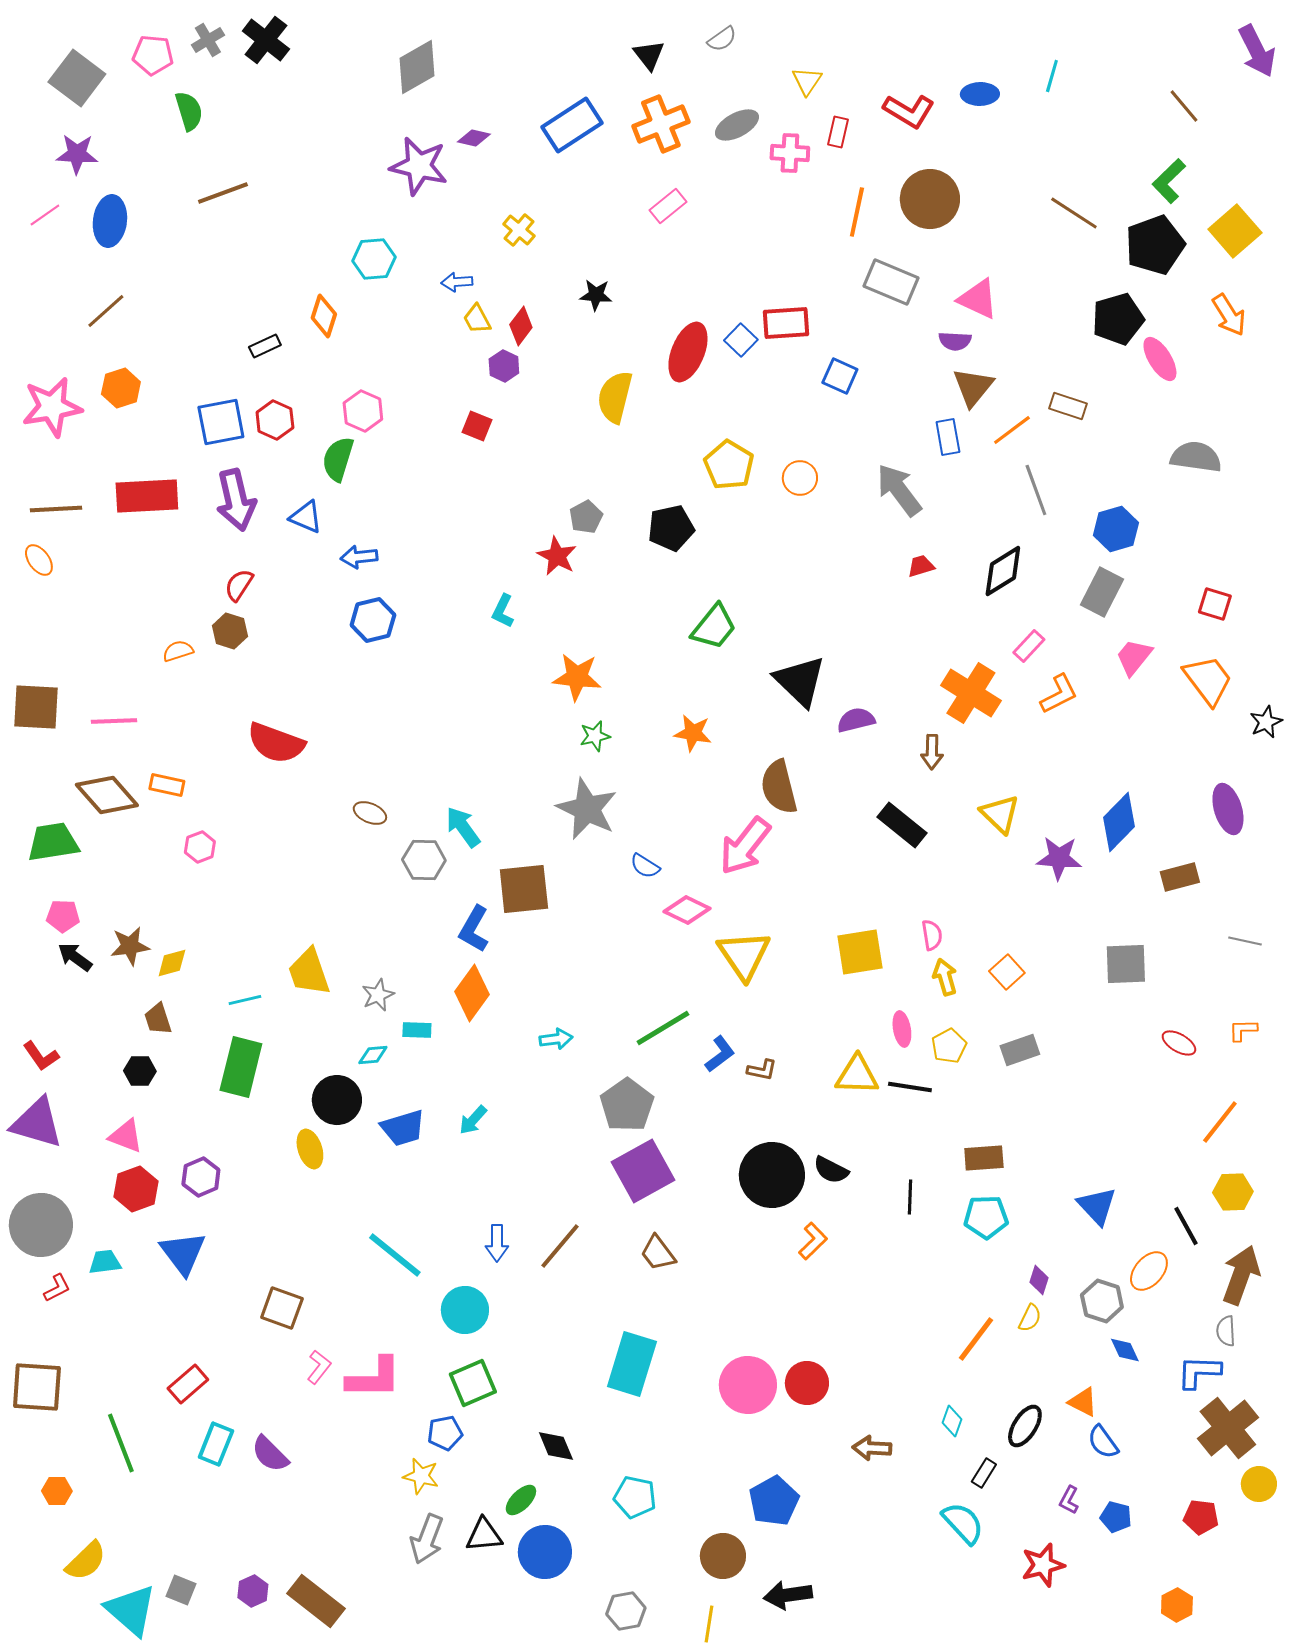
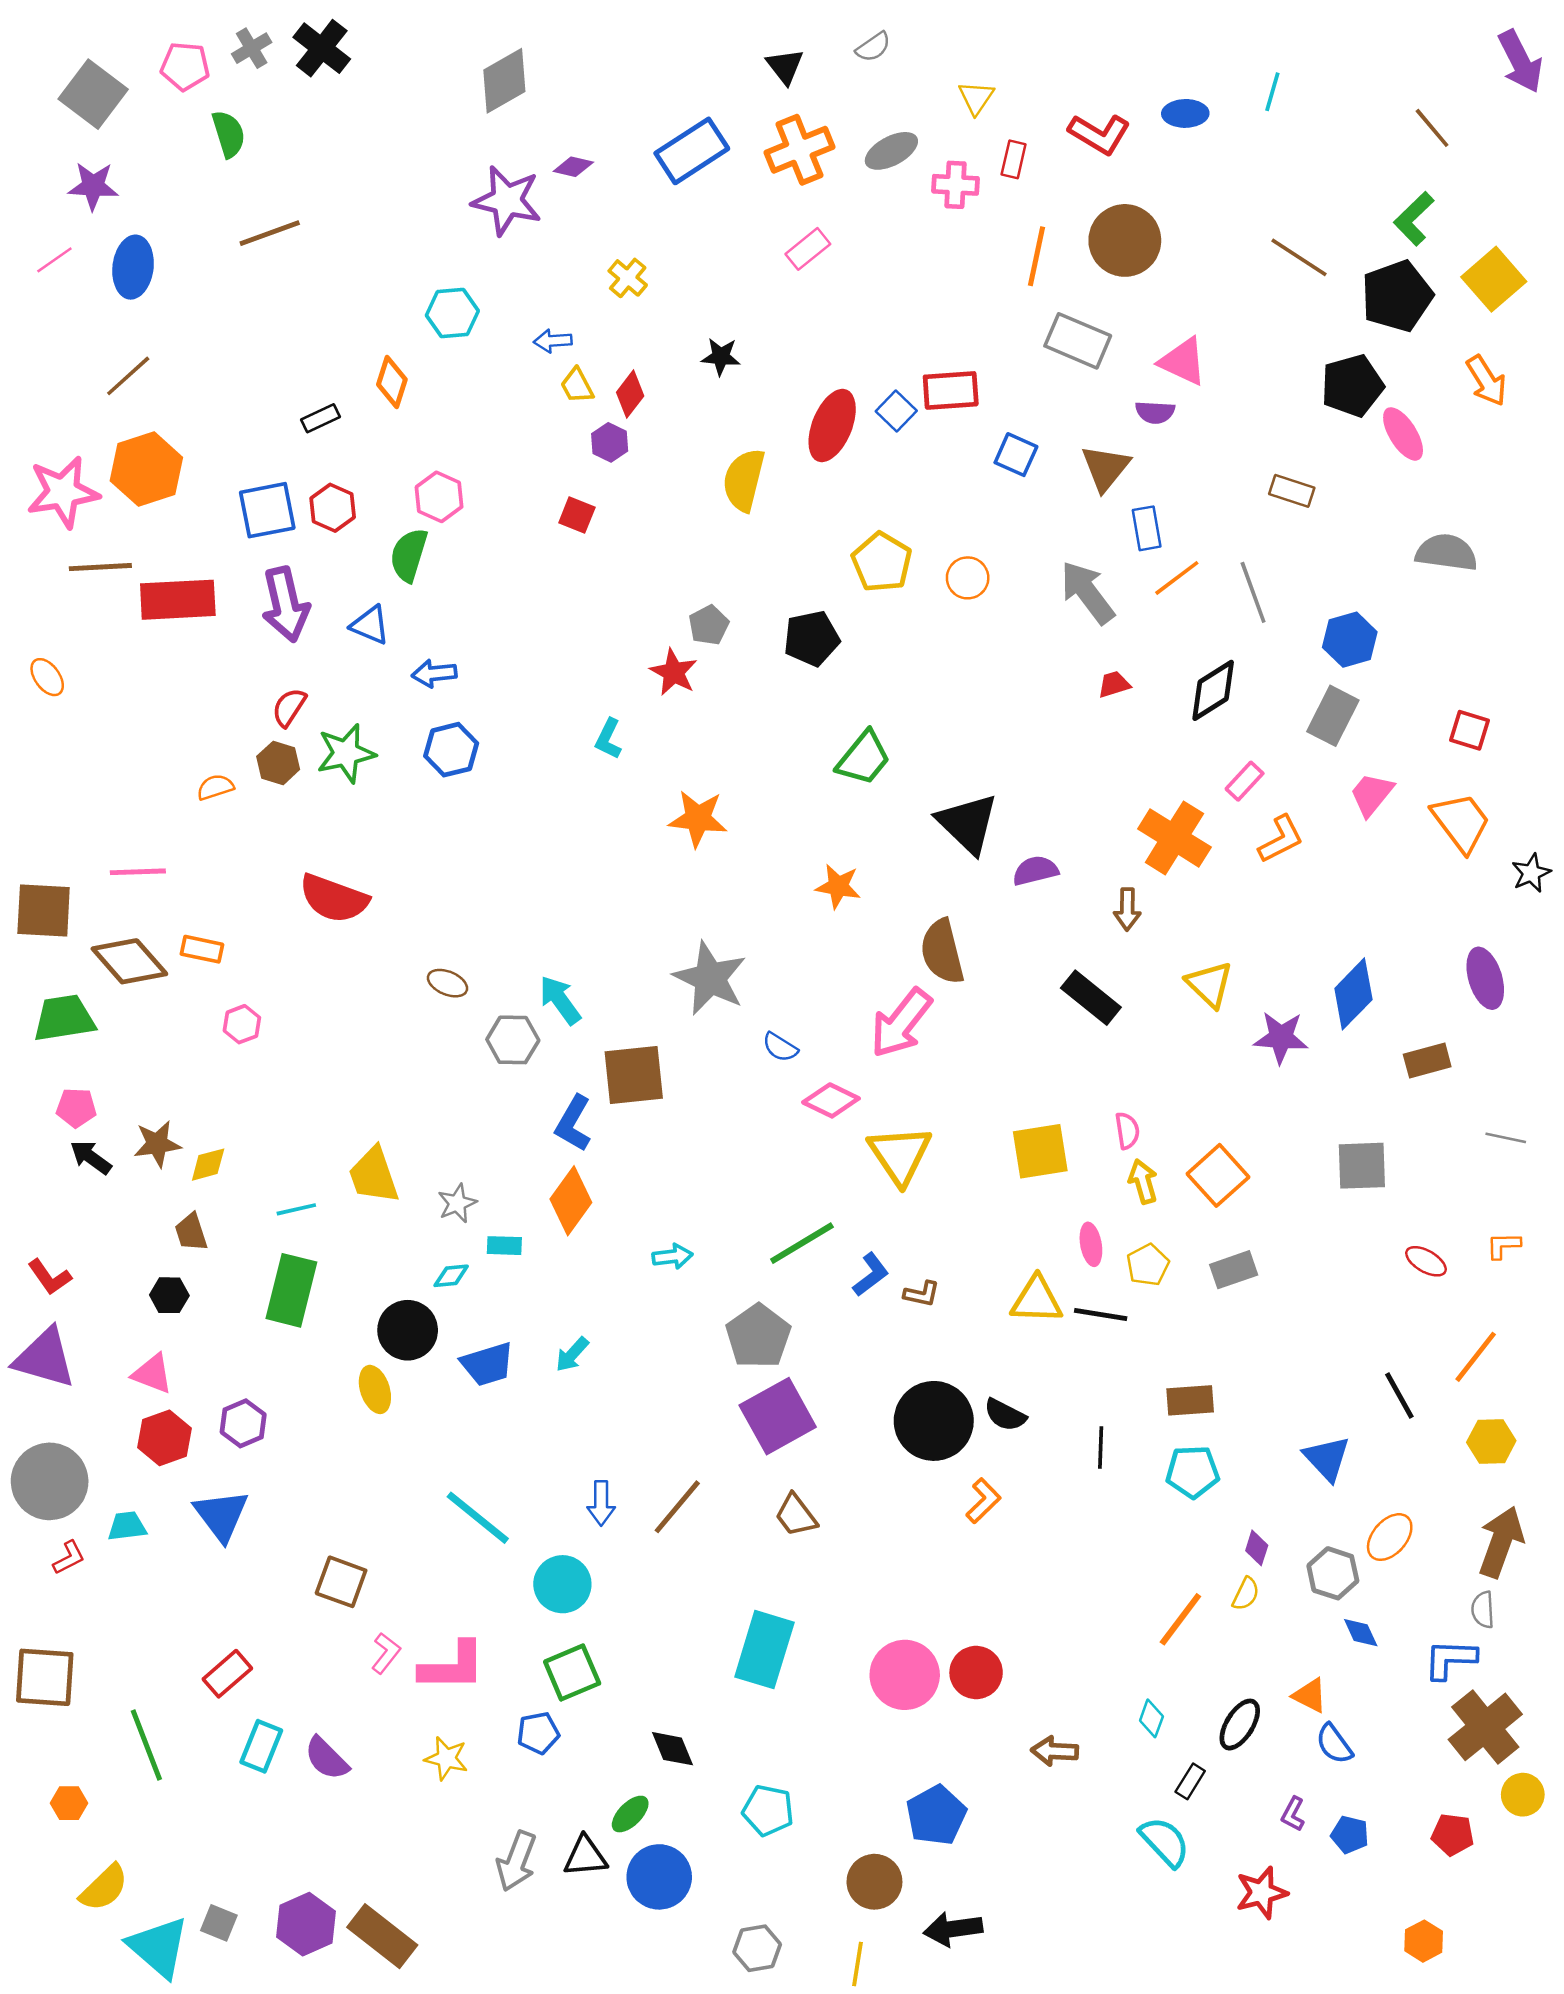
brown triangle: (973, 387) -> (1105, 468), moved
orange hexagon: (121, 388) -> (146, 469), size x1.5
orange line: (1012, 430) -> (1177, 578), moved
brown line: (56, 509) -> (100, 567), moved
brown square: (36, 707) -> (44, 911), moved
green star: (595, 736) -> (346, 753), moved, size x1.6
orange square: (1007, 972) -> (1218, 1175), size x1.4
black line: (1186, 1226) -> (1399, 1396), moved
yellow star: (421, 1476) -> (446, 1758), moved
purple hexagon: (253, 1591) -> (306, 1924), size x1.6

